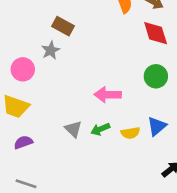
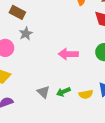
brown rectangle: (63, 26) -> (17, 12), moved
pink arrow: (108, 95) -> (68, 54), moved

